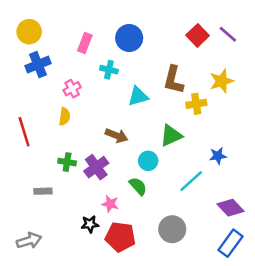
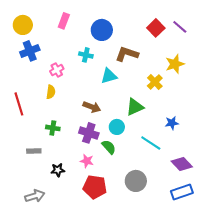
pink rectangle: (85, 43) -> (64, 21), moved
brown L-shape: (173, 80) -> (127, 54), moved, turned 95
yellow cross: (196, 104) -> (155, 82), turned -35
purple cross: (96, 167) -> (89, 133), moved, turned -36
cyan line: (191, 181) -> (151, 143), turned 75
black star: (90, 224) -> (58, 170), moved
gray arrow: (29, 241) -> (35, 196), moved
blue rectangle: (230, 243) -> (182, 192), turned 35

